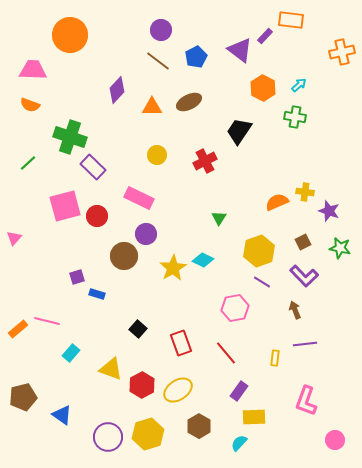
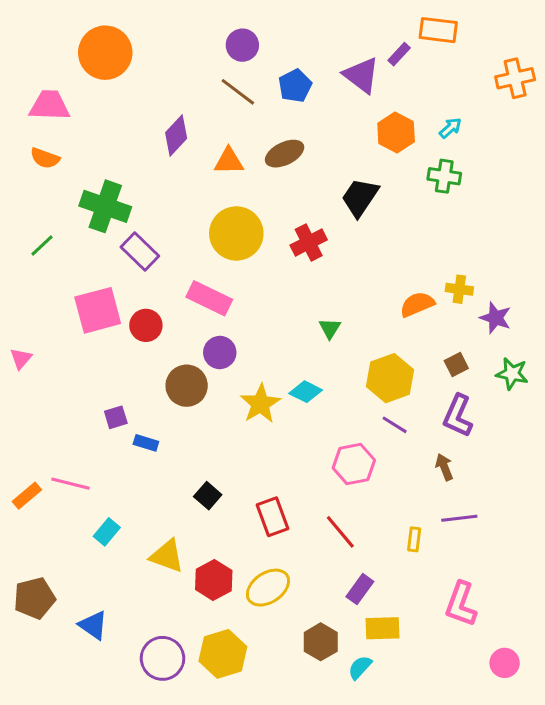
yellow circle: (157, 155) -> (236, 233), size x1.8
purple L-shape: (304, 276) -> (458, 416), turned 68
brown hexagon: (199, 426) -> (321, 642), moved

